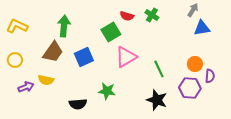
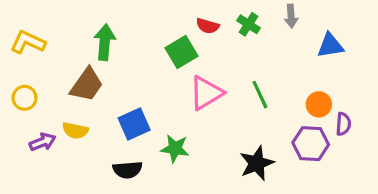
gray arrow: (193, 10) -> (291, 16), moved, turned 144
blue square: (84, 57) -> (134, 124), moved
green line: (159, 69) -> (260, 95), moved
black star: (157, 100) -> (257, 163), turned 30

